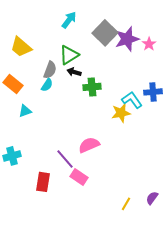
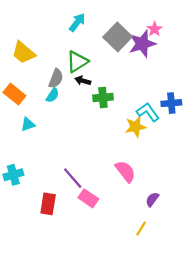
pink star: (149, 44) -> (155, 29), moved
pink semicircle: (89, 145) -> (125, 171), moved, turned 75
purple semicircle: (152, 198) -> (152, 199), moved

